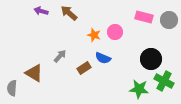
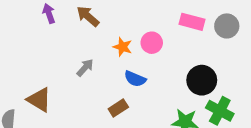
purple arrow: (41, 11) -> (49, 13), turned 56
gray arrow: (60, 56) -> (85, 68), moved
brown rectangle: (84, 68) -> (118, 108), moved

